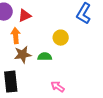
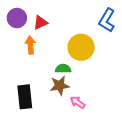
yellow circle: (61, 38) -> (81, 47), size x1.5
brown star: (23, 55) -> (60, 86), moved

